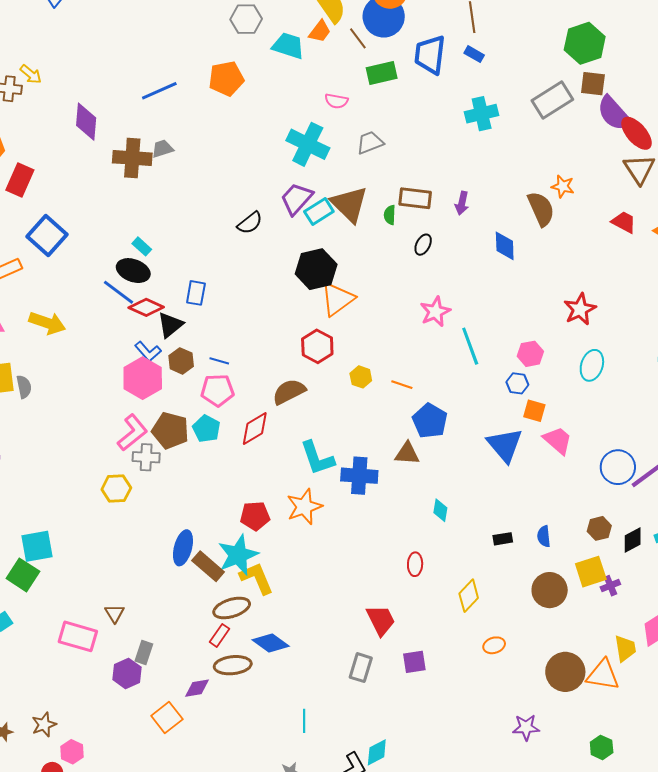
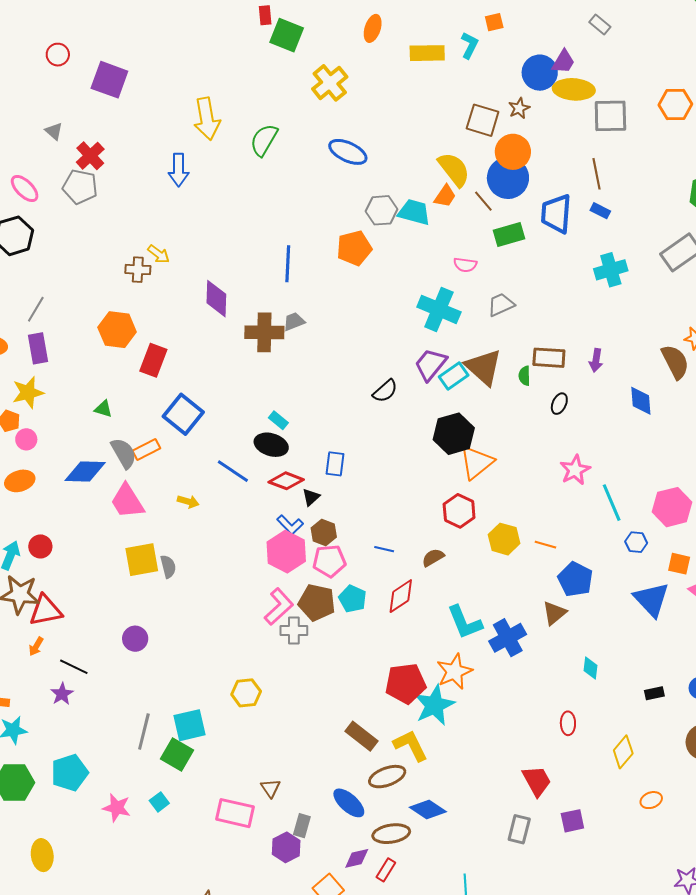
gray hexagon: (246, 19) -> (382, 210), moved
blue line: (159, 91) -> (288, 264), turned -60
blue line: (118, 292) -> (233, 471), moved
yellow arrow: (47, 323) -> (188, 502), size x0.6
black triangle: (170, 325) -> (311, 497), size x0.7
pink hexagon: (530, 354) -> (672, 507), size x1.5
blue line: (219, 361) -> (384, 549), moved
yellow hexagon: (361, 377) -> (504, 539), size x1.4
blue hexagon: (517, 383) -> (636, 542), moved
pink pentagon: (217, 390) -> (329, 561), moved
brown semicircle: (289, 392) -> (433, 558), size x0.7
brown triangle: (407, 453) -> (554, 613), turned -40
blue cross: (359, 476) -> (508, 638), turned -30
yellow hexagon: (116, 489) -> (246, 693), moved
red pentagon: (255, 516) -> (406, 683), size x1.4
blue ellipse: (183, 548) -> (349, 803), moved, turned -60
cyan star: (238, 555) -> (434, 705), moved
red rectangle: (219, 635) -> (386, 870), moved

